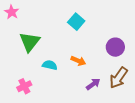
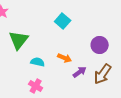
purple arrow: (93, 84) -> (80, 72), moved
pink cross: (24, 86) -> (36, 86), moved, turned -32

